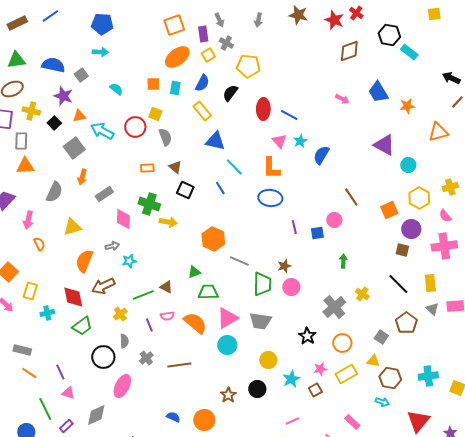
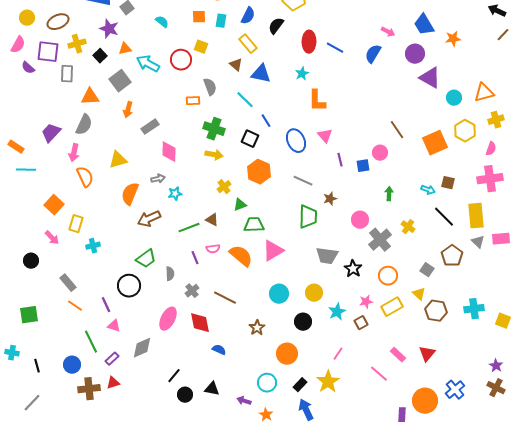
yellow cross: (31, 111) -> (77, 44), turned -30
orange triangle: (438, 132) -> (484, 93), moved
gray semicircle: (165, 137) -> (210, 87), moved
pink triangle: (279, 141) -> (325, 136), moved
cyan star: (300, 141) -> (302, 74), moved
blue semicircle: (321, 155) -> (373, 54), moved
orange triangle: (25, 166) -> (90, 97), moved
brown triangle: (175, 167) -> (236, 65), moved
cyan line: (234, 167) -> (245, 100), moved
black square: (185, 190) -> (250, 139), moved
gray semicircle: (54, 192) -> (84, 125), moved
blue ellipse: (270, 198) -> (296, 141), moved, turned 60
green cross: (149, 204) -> (214, 129), moved
orange square: (389, 210) -> (435, 143), size x1.4
pink semicircle: (445, 216) -> (491, 149), turned -120
purple circle: (411, 229) -> (415, 54), moved
orange semicircle: (39, 244) -> (85, 177), size x1.5
gray line: (239, 261) -> (303, 181), moved
yellow rectangle: (430, 283) -> (476, 216), size x1.4
pink circle: (291, 287) -> (360, 220), moved
red diamond: (73, 297) -> (200, 323), moved
yellow cross: (120, 314) -> (224, 187), moved
gray trapezoid: (260, 321) -> (327, 256), moved
green trapezoid: (82, 326) -> (146, 259), moved
cyan circle: (227, 345) -> (279, 294), moved
gray rectangle: (22, 350) -> (68, 283), turned 36
black circle: (103, 357) -> (129, 286), moved
yellow triangle: (373, 361) -> (419, 294), turned 32
brown line: (179, 365) -> (225, 298), turned 35
brown star: (228, 395) -> (257, 328), moved
cyan arrow: (382, 402) -> (428, 190), moved
orange circle: (204, 420) -> (287, 354), moved
pink line: (292, 421) -> (338, 354), turned -32
red triangle: (418, 421) -> (427, 354), moved, size x0.7

